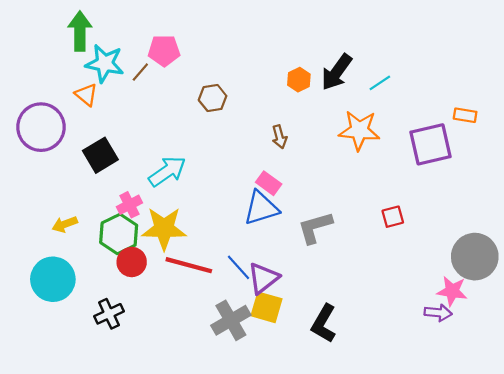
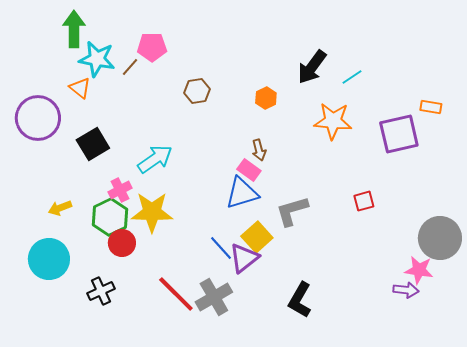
orange hexagon: (299, 80) -> (266, 98), moved
brown arrow: (279, 137) -> (259, 150), moved
red line: (189, 265) -> (176, 294), moved, turned 30
yellow square: (267, 307) -> (257, 237), moved, turned 32

